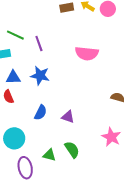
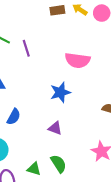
blue star: (40, 76) -> (60, 92), moved, turned -30
blue semicircle: (41, 113) -> (14, 117), moved

